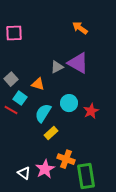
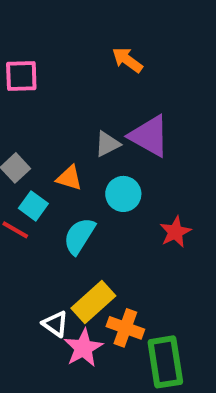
orange arrow: (80, 28) -> (127, 60), moved
cyan circle: (69, 103) -> (123, 194), moved
yellow rectangle: (51, 133) -> (93, 302), moved, size x1.5
white triangle: (24, 173) -> (55, 324), moved

